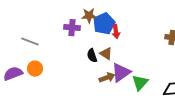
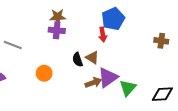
brown star: (89, 16) -> (58, 17), moved
blue pentagon: (104, 24) -> (113, 19), moved
orange circle: (35, 69) -> (44, 73), moved

